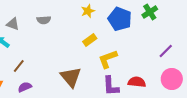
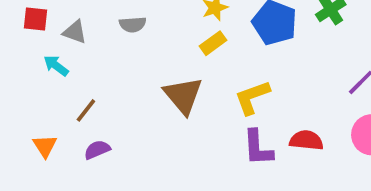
yellow rectangle: (90, 40) -> (213, 43), moved
brown triangle: (71, 77) -> (183, 96), moved

